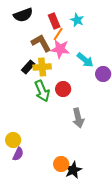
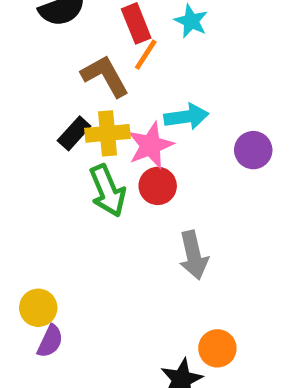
pink star: (60, 49) -> (150, 145), moved, turned -30
cyan arrow: (85, 60) -> (186, 117), moved, turned -48
orange circle: (61, 164) -> (217, 348), moved

